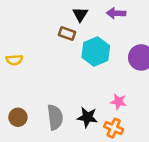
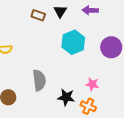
brown rectangle: (67, 34) -> (38, 15), moved
gray semicircle: (55, 117) -> (39, 80), moved

